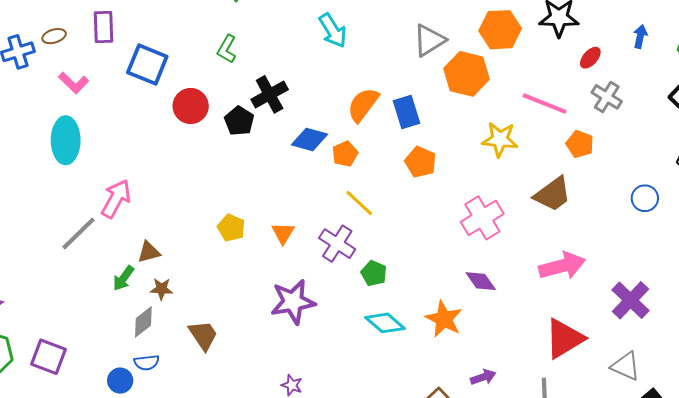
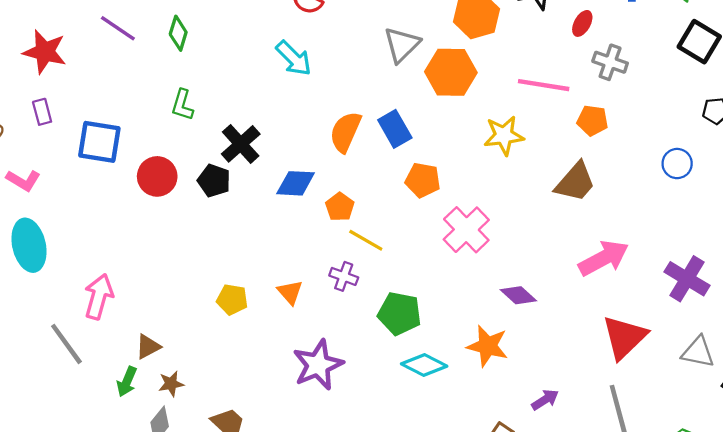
purple rectangle: (104, 27) -> (42, 112), size x0.7
orange pentagon: (345, 154) -> (340, 207), moved
pink cross: (482, 218) -> (466, 230), moved
gray line: (79, 233) -> (66, 344), turned -69
purple cross: (337, 244) -> (344, 276), moved, size x0.7
green pentagon: (374, 273) -> (400, 313), size x1.5

